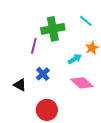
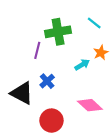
pink diamond: (82, 83) -> (90, 105), moved
black triangle: (20, 85) -> (22, 93), size x1.6

